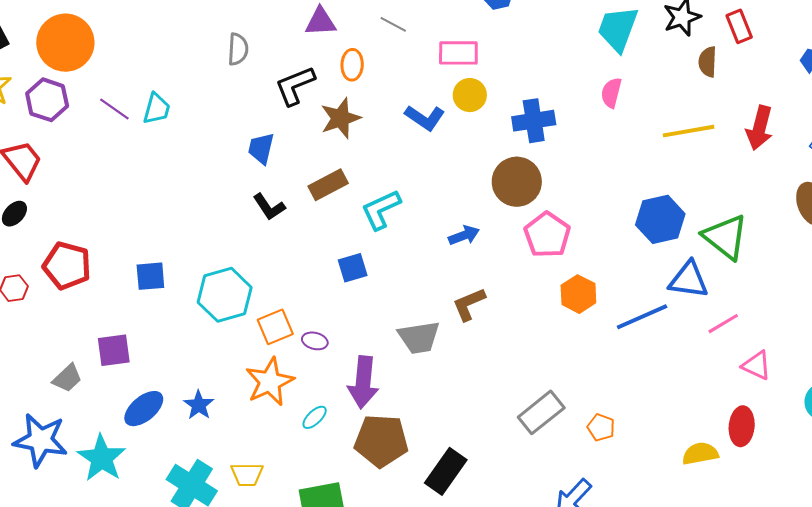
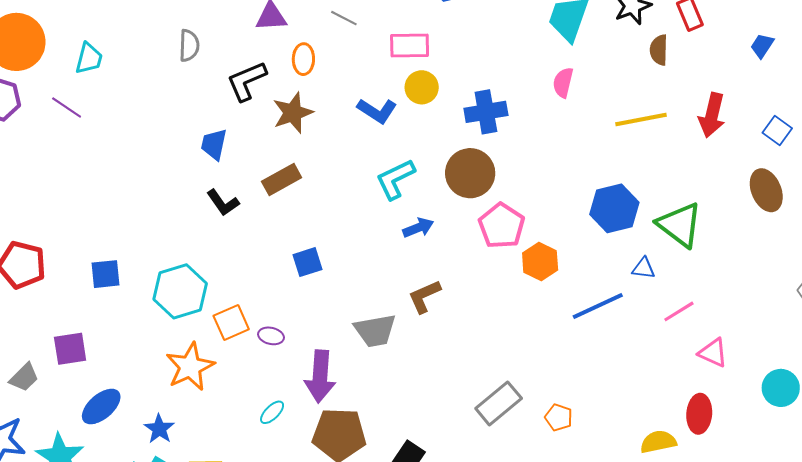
cyan trapezoid: (157, 109) -> (89, 59), moved
cyan L-shape: (381, 210) -> (395, 179), moved
blue triangle: (689, 280) -> (644, 268), size x0.6
orange hexagon: (578, 294) -> (540, 262), moved
orange star: (270, 382) -> (190, 367), moved
blue star: (199, 405) -> (159, 429), moved

